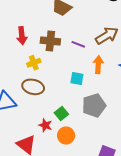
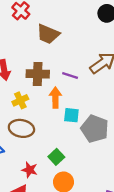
orange arrow: (98, 65) -> (55, 98), moved
gray pentagon: (94, 105) -> (95, 129), moved, turned -30
red star: (45, 125) -> (30, 170), moved

